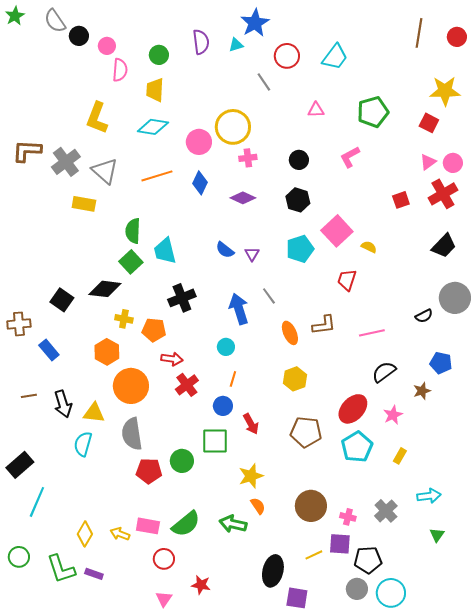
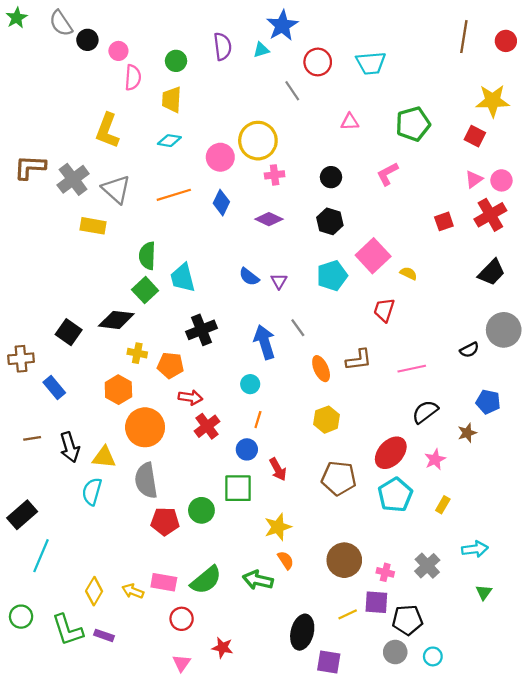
cyan trapezoid: (335, 57) -> (371, 63), turned 48
cyan diamond: (153, 127) -> (169, 141), size x0.7
cyan circle: (391, 593) -> (433, 656), size x0.6

